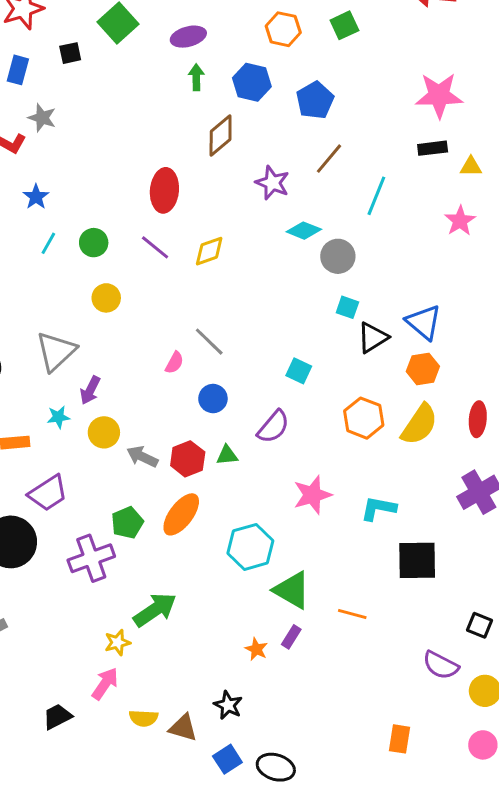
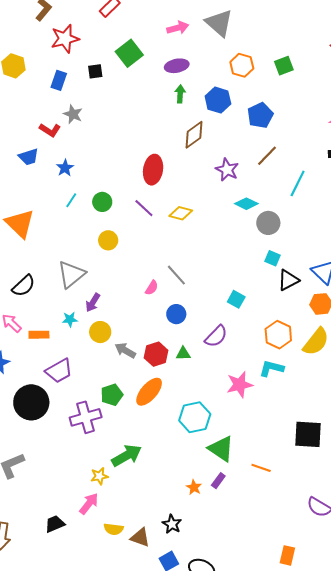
yellow diamond: (209, 251) -> (181, 213), turned 30
cyan L-shape: (378, 508) -> (271, 368), moved

